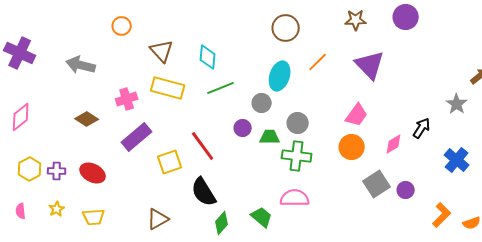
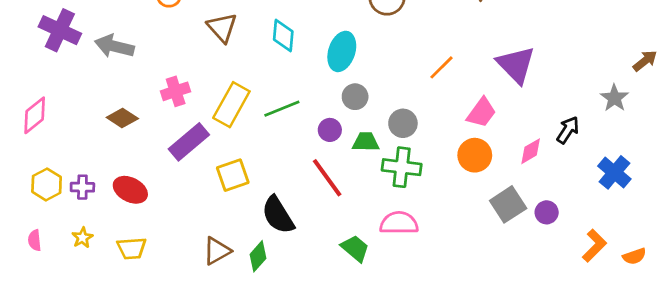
purple cross: (20, 53) -> (60, 30), moved
orange line: (318, 62) -> (442, 67), moved
purple triangle: (370, 65) -> (516, 65), moved
cyan ellipse: (280, 76) -> (342, 51), moved
yellow rectangle: (168, 88) -> (231, 105), moved, turned -76
green line: (221, 88) -> (282, 109), moved
red line: (203, 146) -> (327, 178), moved
green diamond: (222, 223) -> (258, 256), moved

